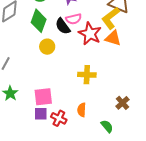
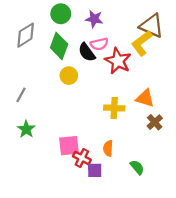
orange triangle: (113, 38) -> (145, 98), moved
pink square: (43, 97) -> (69, 146), moved
brown cross: (122, 103) -> (155, 122), moved
purple square: (41, 114) -> (95, 170), moved

